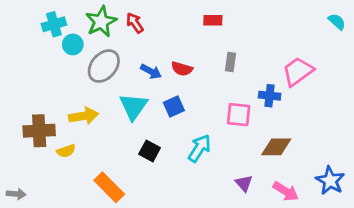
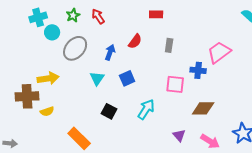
green star: (101, 22) -> (73, 15), size x0.6
red semicircle: (182, 69) -> (135, 41), moved, turned -70
blue arrow: (151, 71) -> (110, 52), turned -98
cyan triangle: (133, 106) -> (97, 78), size x0.7
yellow arrow: (84, 116) -> (48, 78), moved

